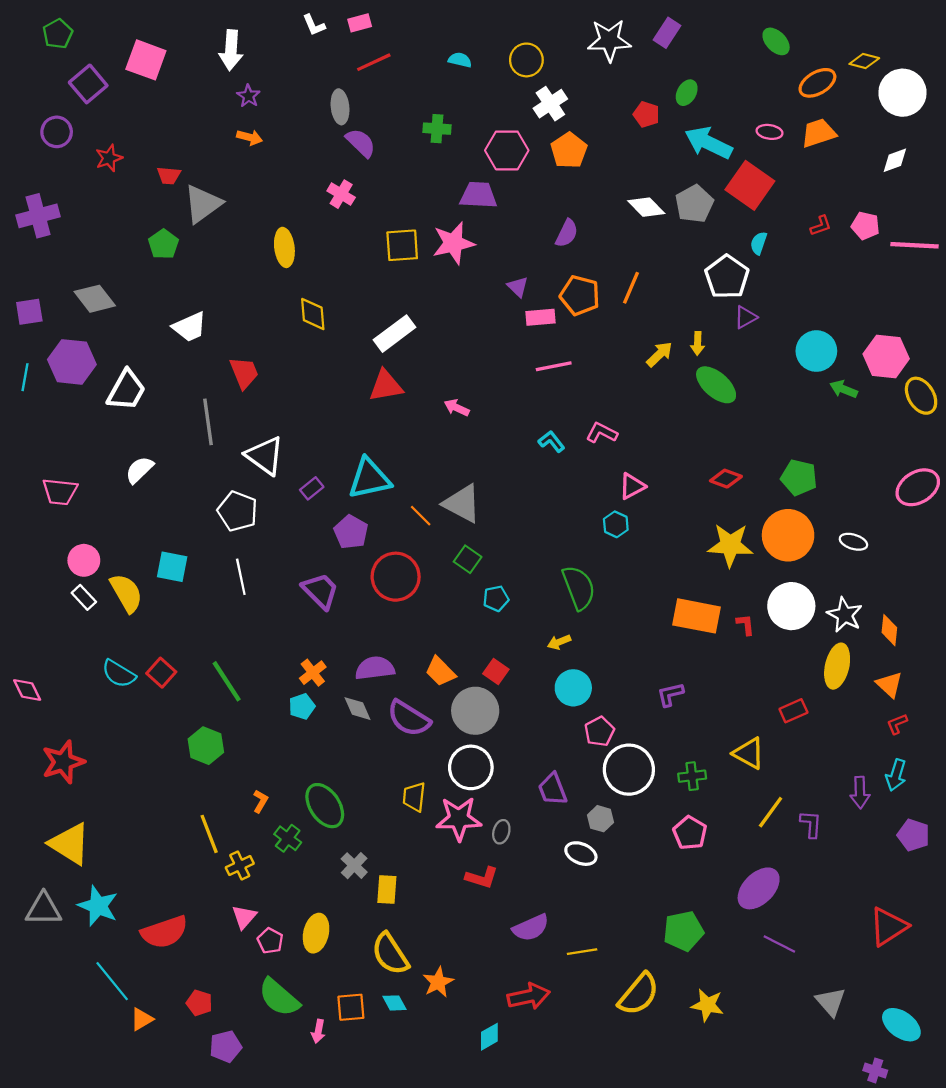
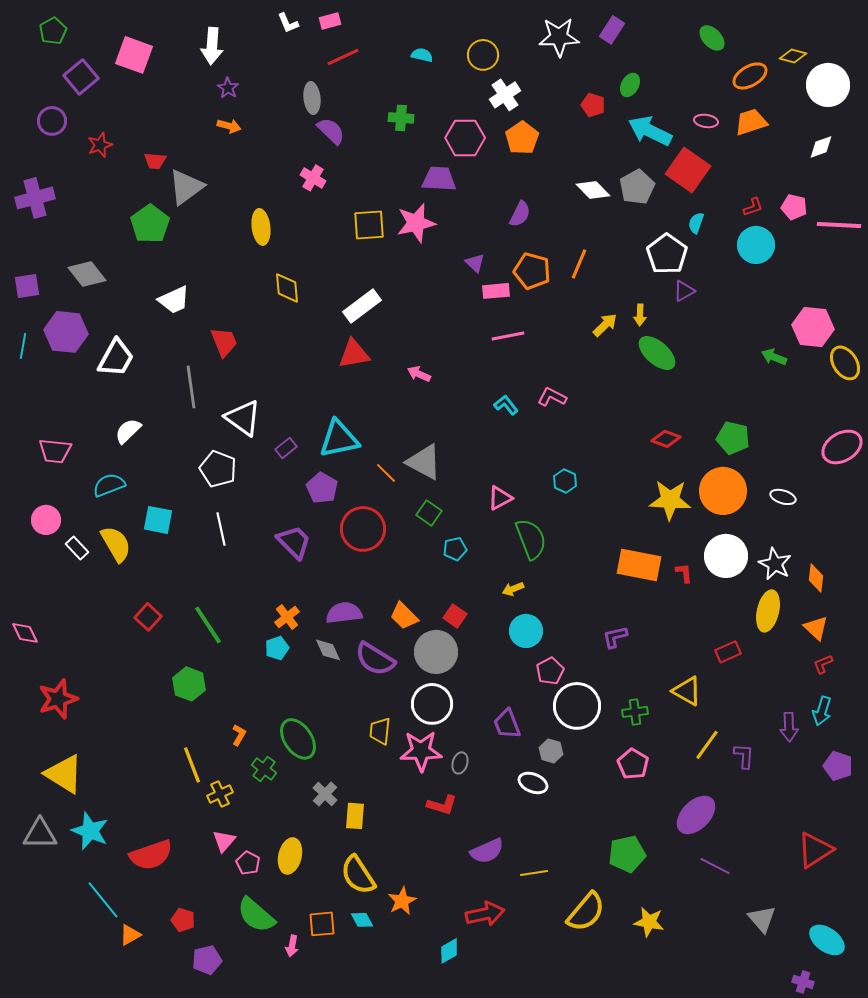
green pentagon: (163, 244) -> (150, 224), size x1.4
cyan circle: (816, 351) -> (756, 245), moved
pink triangle: (632, 486) -> (500, 498), moved
pink circle: (84, 560) -> (46, 520), moved
cyan semicircle: (119, 674) -> (109, 485), moved, turned 128

